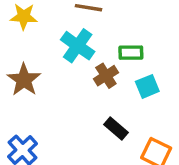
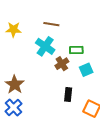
brown star: (24, 80) -> (15, 85), moved
black rectangle: (116, 128) -> (68, 94), turned 56

